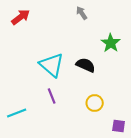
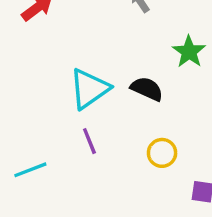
cyan triangle: (52, 65) -> (89, 89), turned 44

